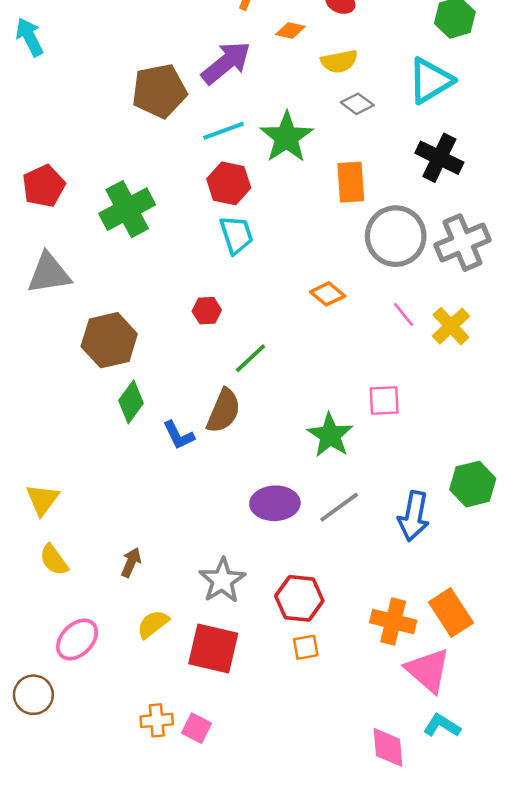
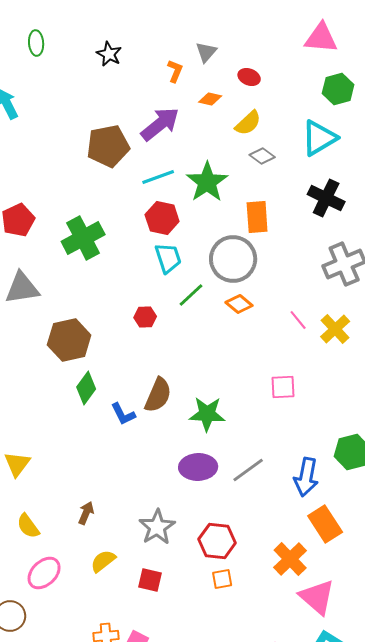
yellow semicircle: (339, 61) -> (248, 123), turned -32
gray circle: (396, 236) -> (233, 259), moved
green line: (251, 358) -> (191, 295), moved
green star: (330, 435) -> (207, 414), moved, turned -30
yellow semicircle: (54, 560) -> (28, 526), moved
orange rectangle: (451, 613) -> (325, 524), moved
orange cross: (393, 622) -> (290, 559), turned 32
red square: (213, 648) -> (150, 580), size x0.6

